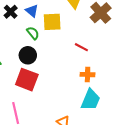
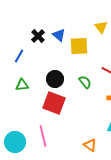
green semicircle: (33, 33) -> (85, 82), moved

